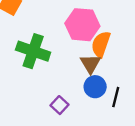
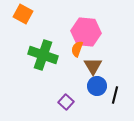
orange semicircle: (101, 44) -> (77, 49), moved, size x0.7

